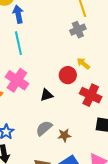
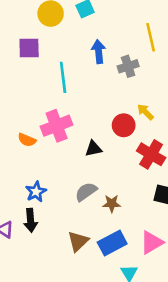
blue arrow: (18, 14) -> (99, 52), moved
gray cross: (78, 30) -> (128, 66), moved
pink cross: (17, 80) -> (57, 126), turned 30

